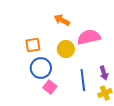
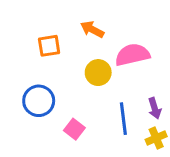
orange square: (33, 45) -> (49, 46), moved
blue circle: (41, 68) -> (39, 101), moved

